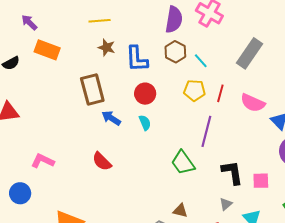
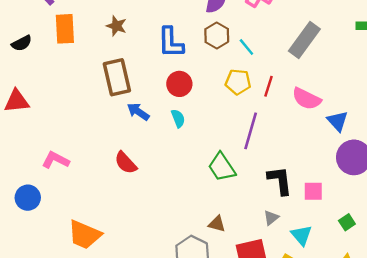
brown star: (107, 47) -> (116, 26), moved
orange rectangle: (47, 50) -> (65, 29), turned 65

